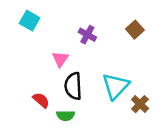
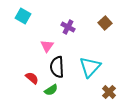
brown cross: (140, 104) -> (109, 92), moved
green semicircle: (66, 116) -> (51, 90), turned -32

